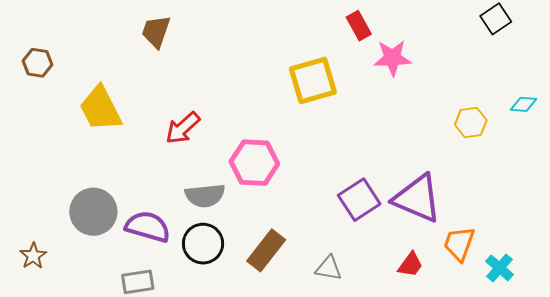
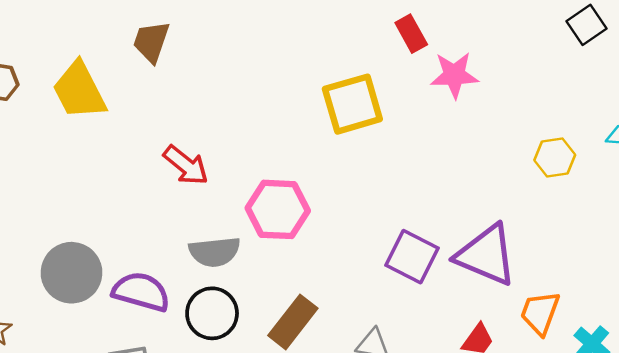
yellow trapezoid: (100, 109) -> (79, 91), moved
red arrow: (183, 128) -> (186, 165), turned -99
purple square: (359, 200) -> (412, 257), turned -30

